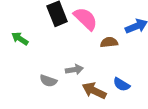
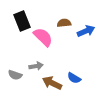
pink semicircle: (86, 19) -> (43, 37), moved
brown semicircle: (109, 42) -> (64, 23), moved

